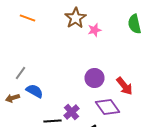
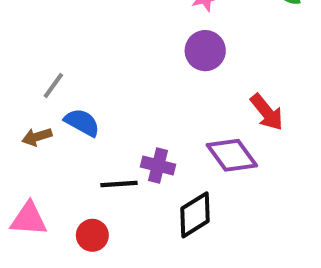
purple circle: (94, 78) -> (205, 51), moved
purple cross: (72, 112) -> (158, 166), turned -35

